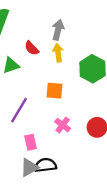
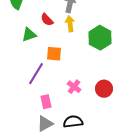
orange square: (55, 91) -> (54, 54), moved
black semicircle: (45, 165) -> (73, 122), moved

